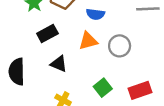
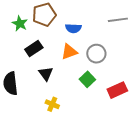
black triangle: (59, 64) -> (46, 74), turned 35
green square: (103, 88) -> (87, 79), moved

